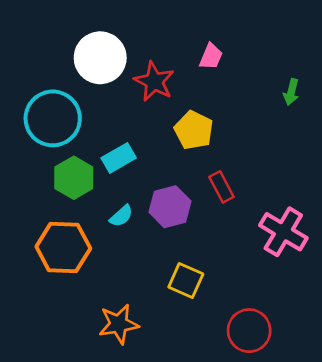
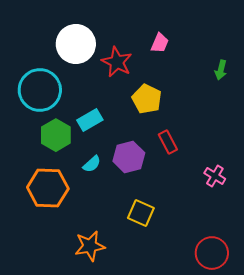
pink cross: (283, 232) -> (215, 176), size x0.6
red circle: (249, 331) -> (212, 253), moved

